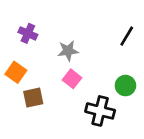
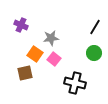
orange square: (16, 72) -> (35, 54), moved
green circle: (125, 86) -> (94, 53), moved

